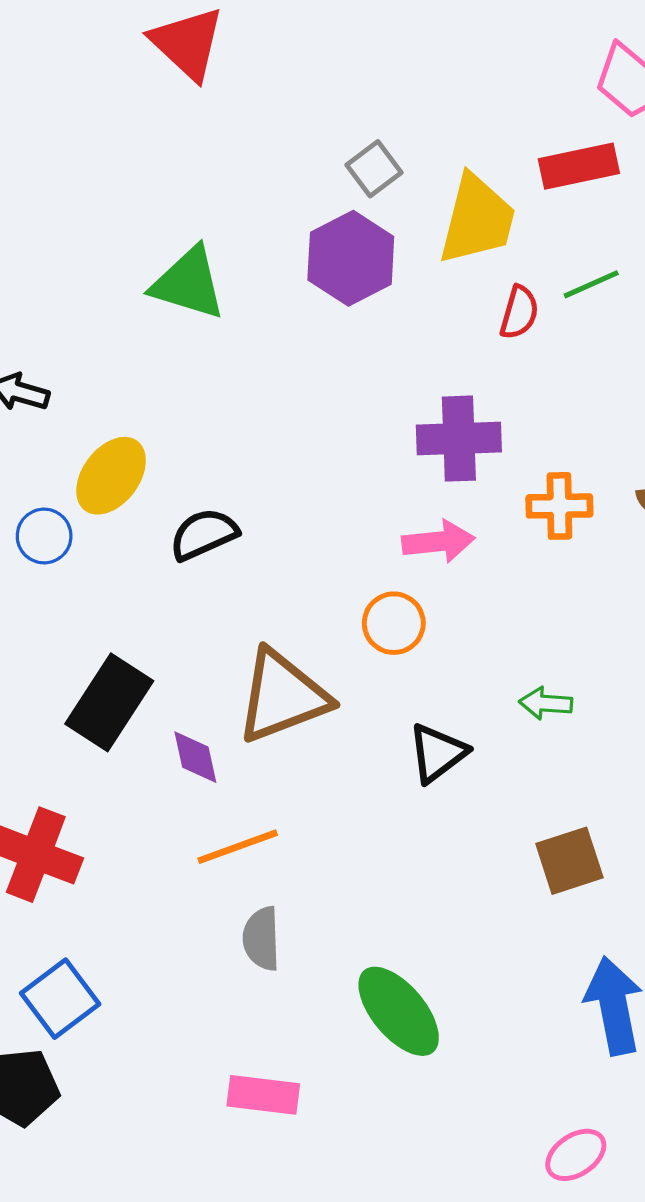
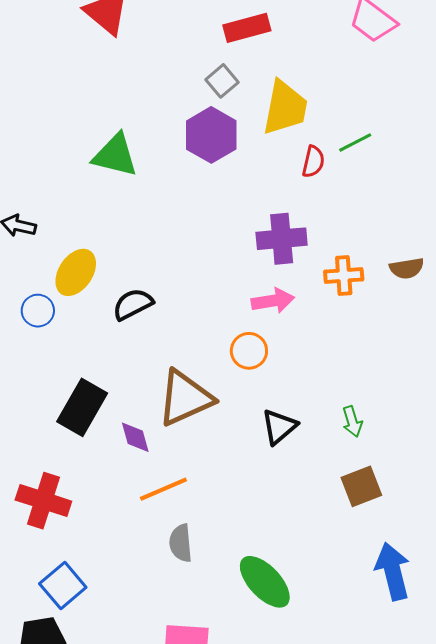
red rectangle: (579, 166) -> (247, 28), moved
green arrow: (546, 703) -> (352, 421), moved, turned -108

